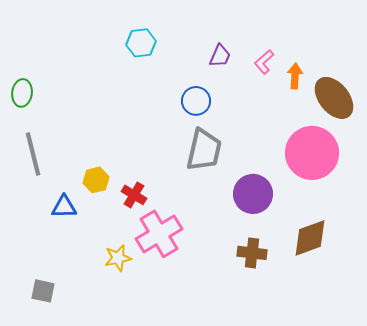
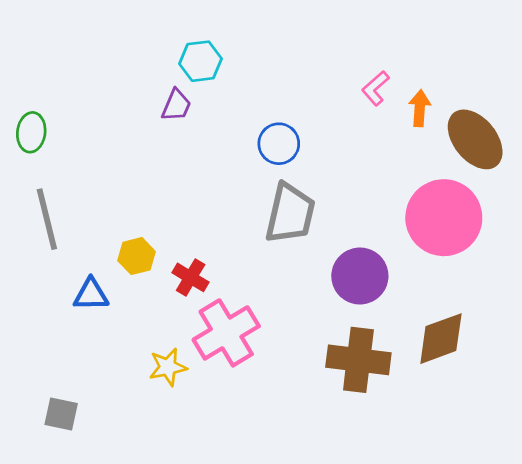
purple trapezoid: (220, 56) -> (176, 105), moved
brown cross: (252, 253) -> (358, 360), size x1.5

